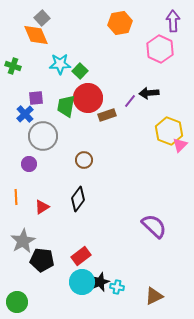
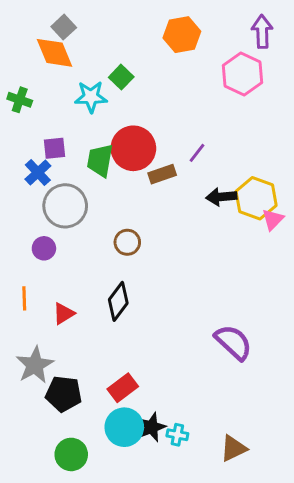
green square: (80, 71) -> (121, 77), moved
black arrow: (149, 93) -> (221, 197), moved
green circle: (17, 302) -> (71, 454), moved

